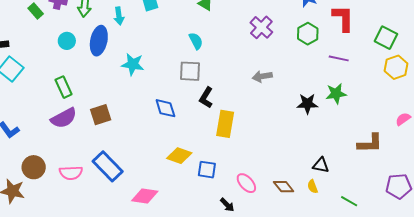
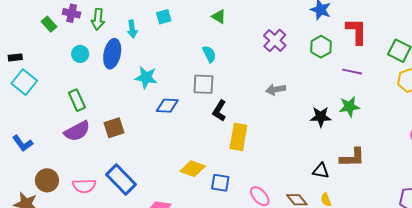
blue diamond: (165, 108) -> (167, 106), moved, turned -70
brown L-shape: (370, 143) -> (352, 158), moved
black triangle: (321, 165) -> (321, 171), moved

